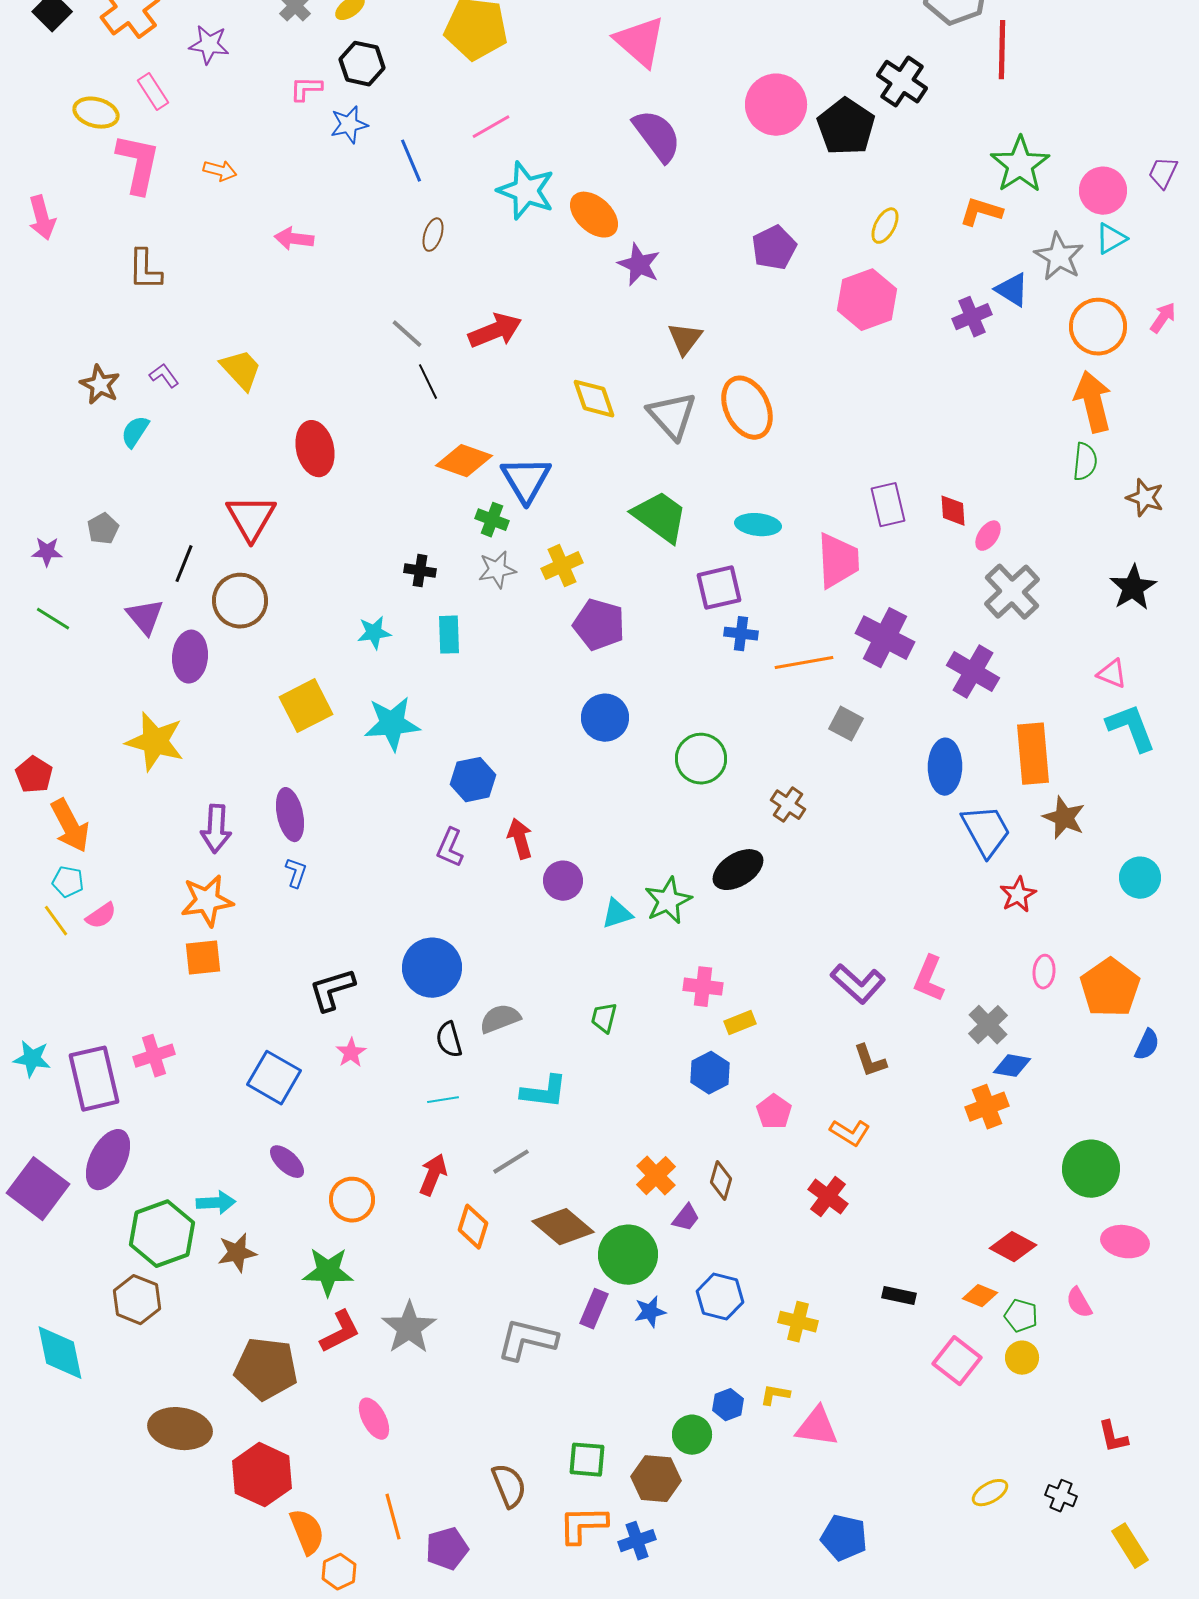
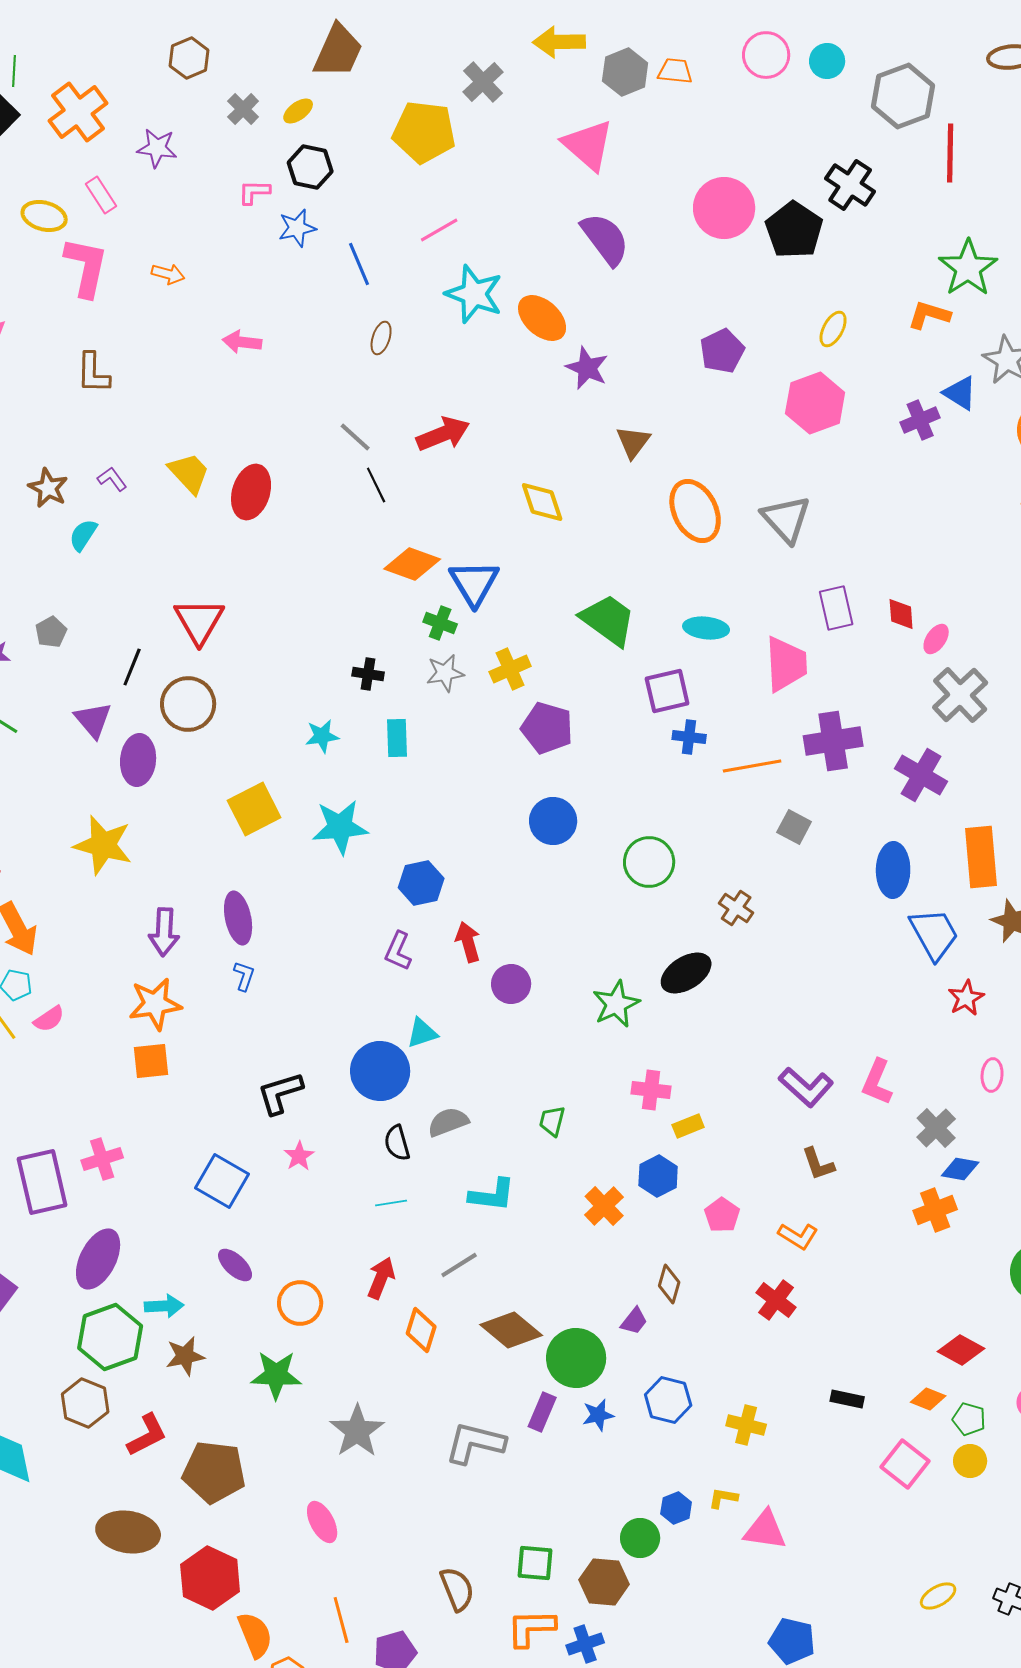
gray triangle: (672, 416) -> (786, 519), moved
red ellipse: (315, 449) -> (251, 492), moved, turned 30
purple cross: (885, 638) -> (833, 741), turned -36
cyan triangle: (617, 914) -> (422, 1033), moved
purple ellipse: (108, 1160) -> (98, 1259), moved
orange cross: (656, 1176) -> (604, 1206), moved
red L-shape: (340, 1332) -> (147, 1435), moved

